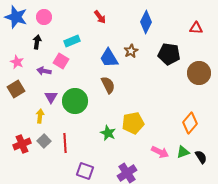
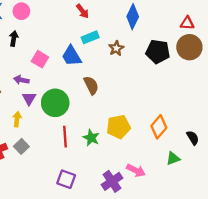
cyan rectangle: (72, 41) -> (90, 37), moved
blue trapezoid: (109, 58) -> (72, 56), moved
purple arrow: (44, 71) -> (21, 80), moved
brown circle: (199, 73) -> (189, 47), moved
orange diamond: (190, 123) -> (159, 127), moved
red line: (65, 143) -> (65, 137), moved
pink arrow: (160, 152) -> (136, 170), moved
black semicircle: (201, 157) -> (193, 138), moved

